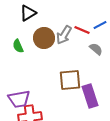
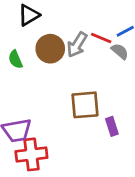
gray semicircle: (96, 49) -> (120, 51), moved
purple rectangle: (90, 96) -> (112, 126), size x0.6

